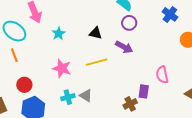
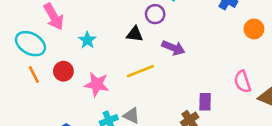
purple circle: (129, 23) -> (155, 14), moved
pink semicircle: (162, 75) -> (242, 82), moved
red circle: (24, 85) -> (63, 71), moved

